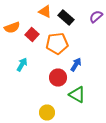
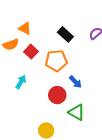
orange triangle: (45, 12) -> (25, 28), moved
blue arrow: (76, 64) -> (75, 82), turned 104

